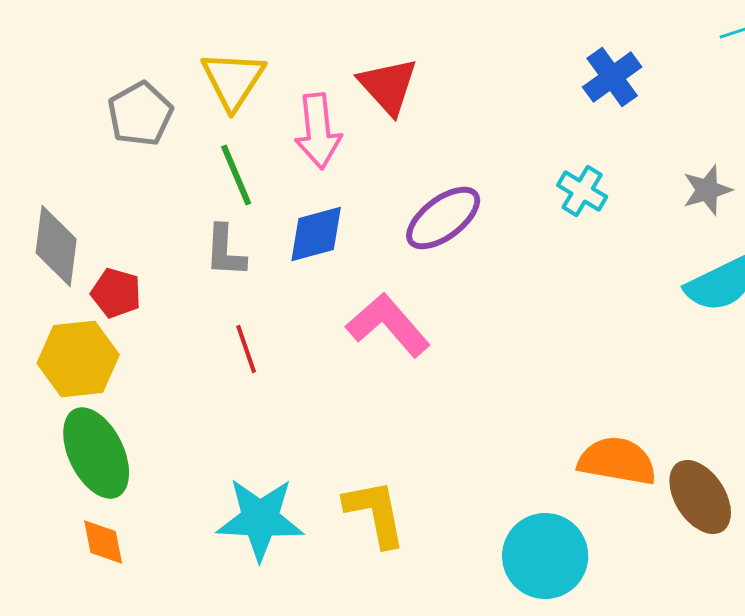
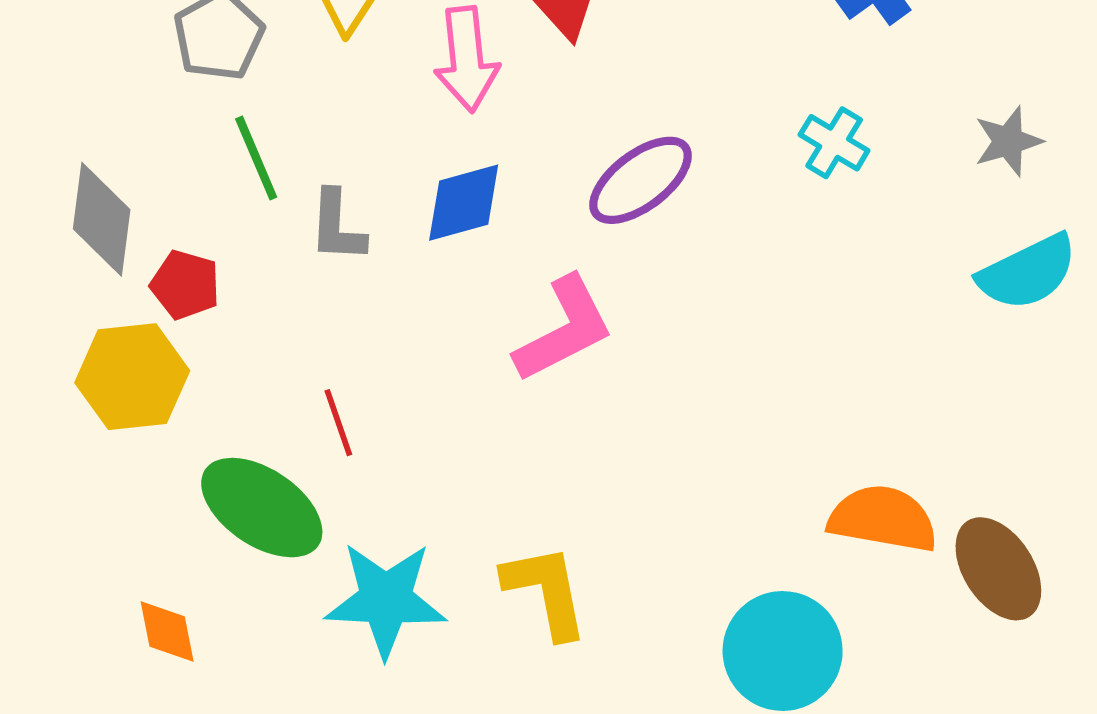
green line: (236, 175) -> (256, 158), moved
pink L-shape: (388, 325) -> (564, 329), turned 104
red line: (246, 349) -> (338, 423), moved
green ellipse: (96, 453) -> (262, 508), moved, turned -30

